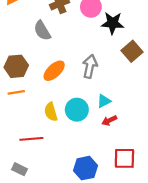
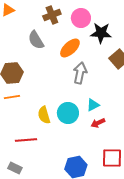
orange ellipse: (54, 71) -> (70, 48), moved

